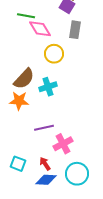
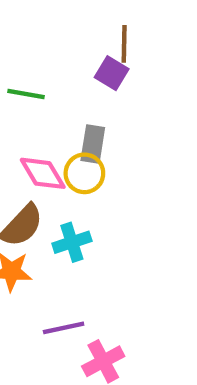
pink diamond: (40, 29) -> (43, 173), moved
gray rectangle: (75, 30) -> (93, 144), moved

